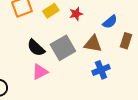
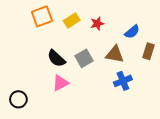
gray square: (63, 48) -> (84, 58), size x0.7

